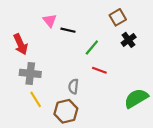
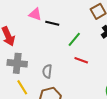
pink triangle: (50, 21) -> (35, 14), turned -32
gray semicircle: (73, 86) -> (47, 71), moved

